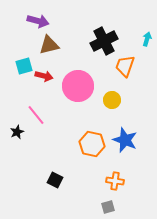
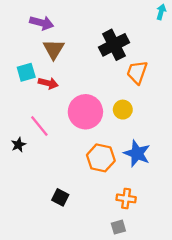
cyan arrow: (147, 39) -> (161, 12), moved
brown triangle: (49, 45) -> (54, 49), turned -45
pink circle: (78, 86) -> (85, 112), moved

